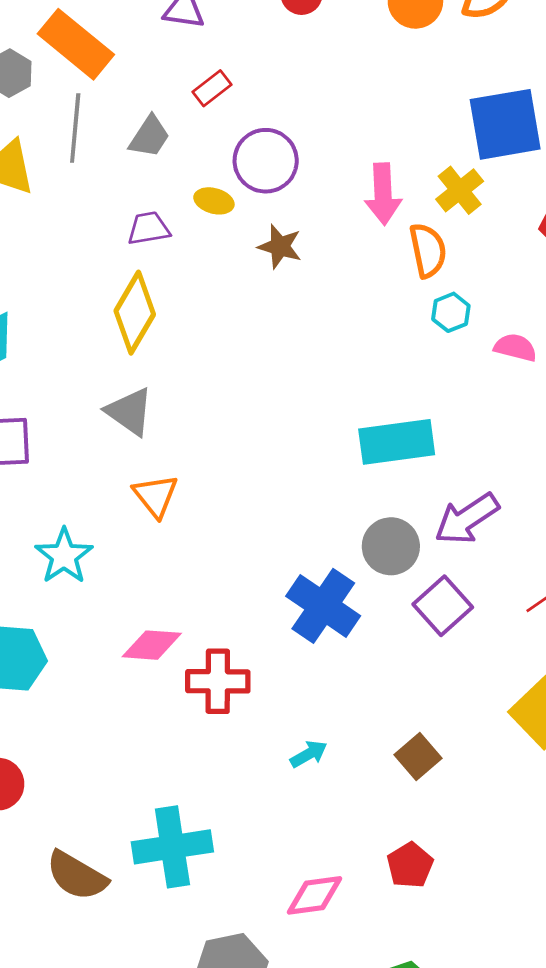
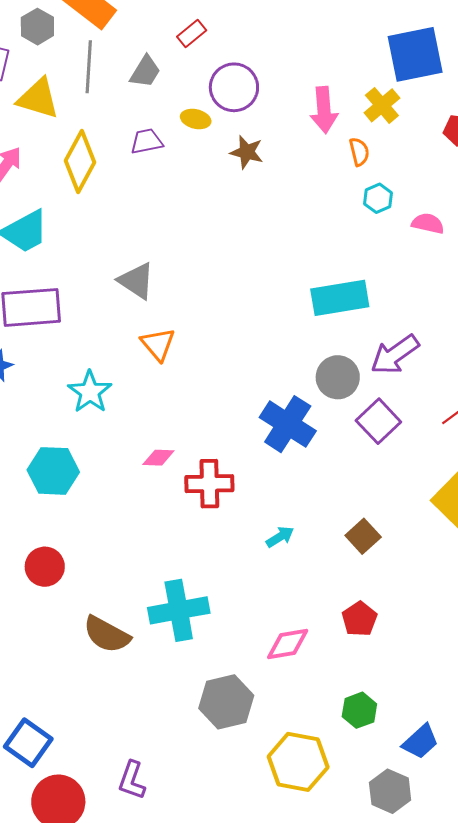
orange semicircle: (428, 250) -> (359, 152), size x0.7
yellow diamond: (135, 313) -> (80, 161), moved
pink diamond: (152, 645) -> (158, 458), size x0.7

